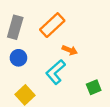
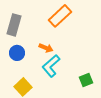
orange rectangle: (52, 25) -> (60, 16), moved
orange arrow: (70, 50) -> (46, 48), moved

